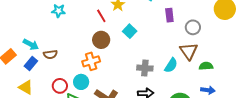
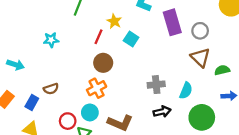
purple rectangle: (169, 15) -> (172, 22), size x1.6
red line: (101, 16) -> (99, 37), turned 64
cyan square: (130, 31) -> (131, 39), moved
cyan arrow: (31, 44) -> (16, 65), moved
cyan semicircle: (171, 65) -> (186, 91), moved

